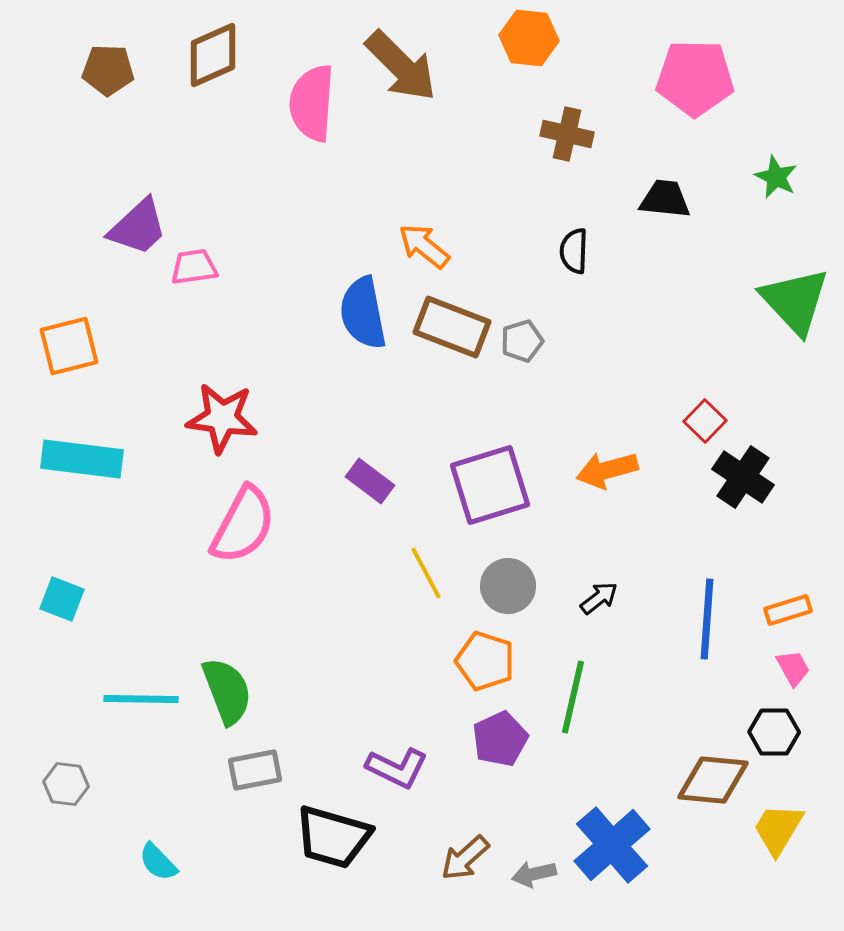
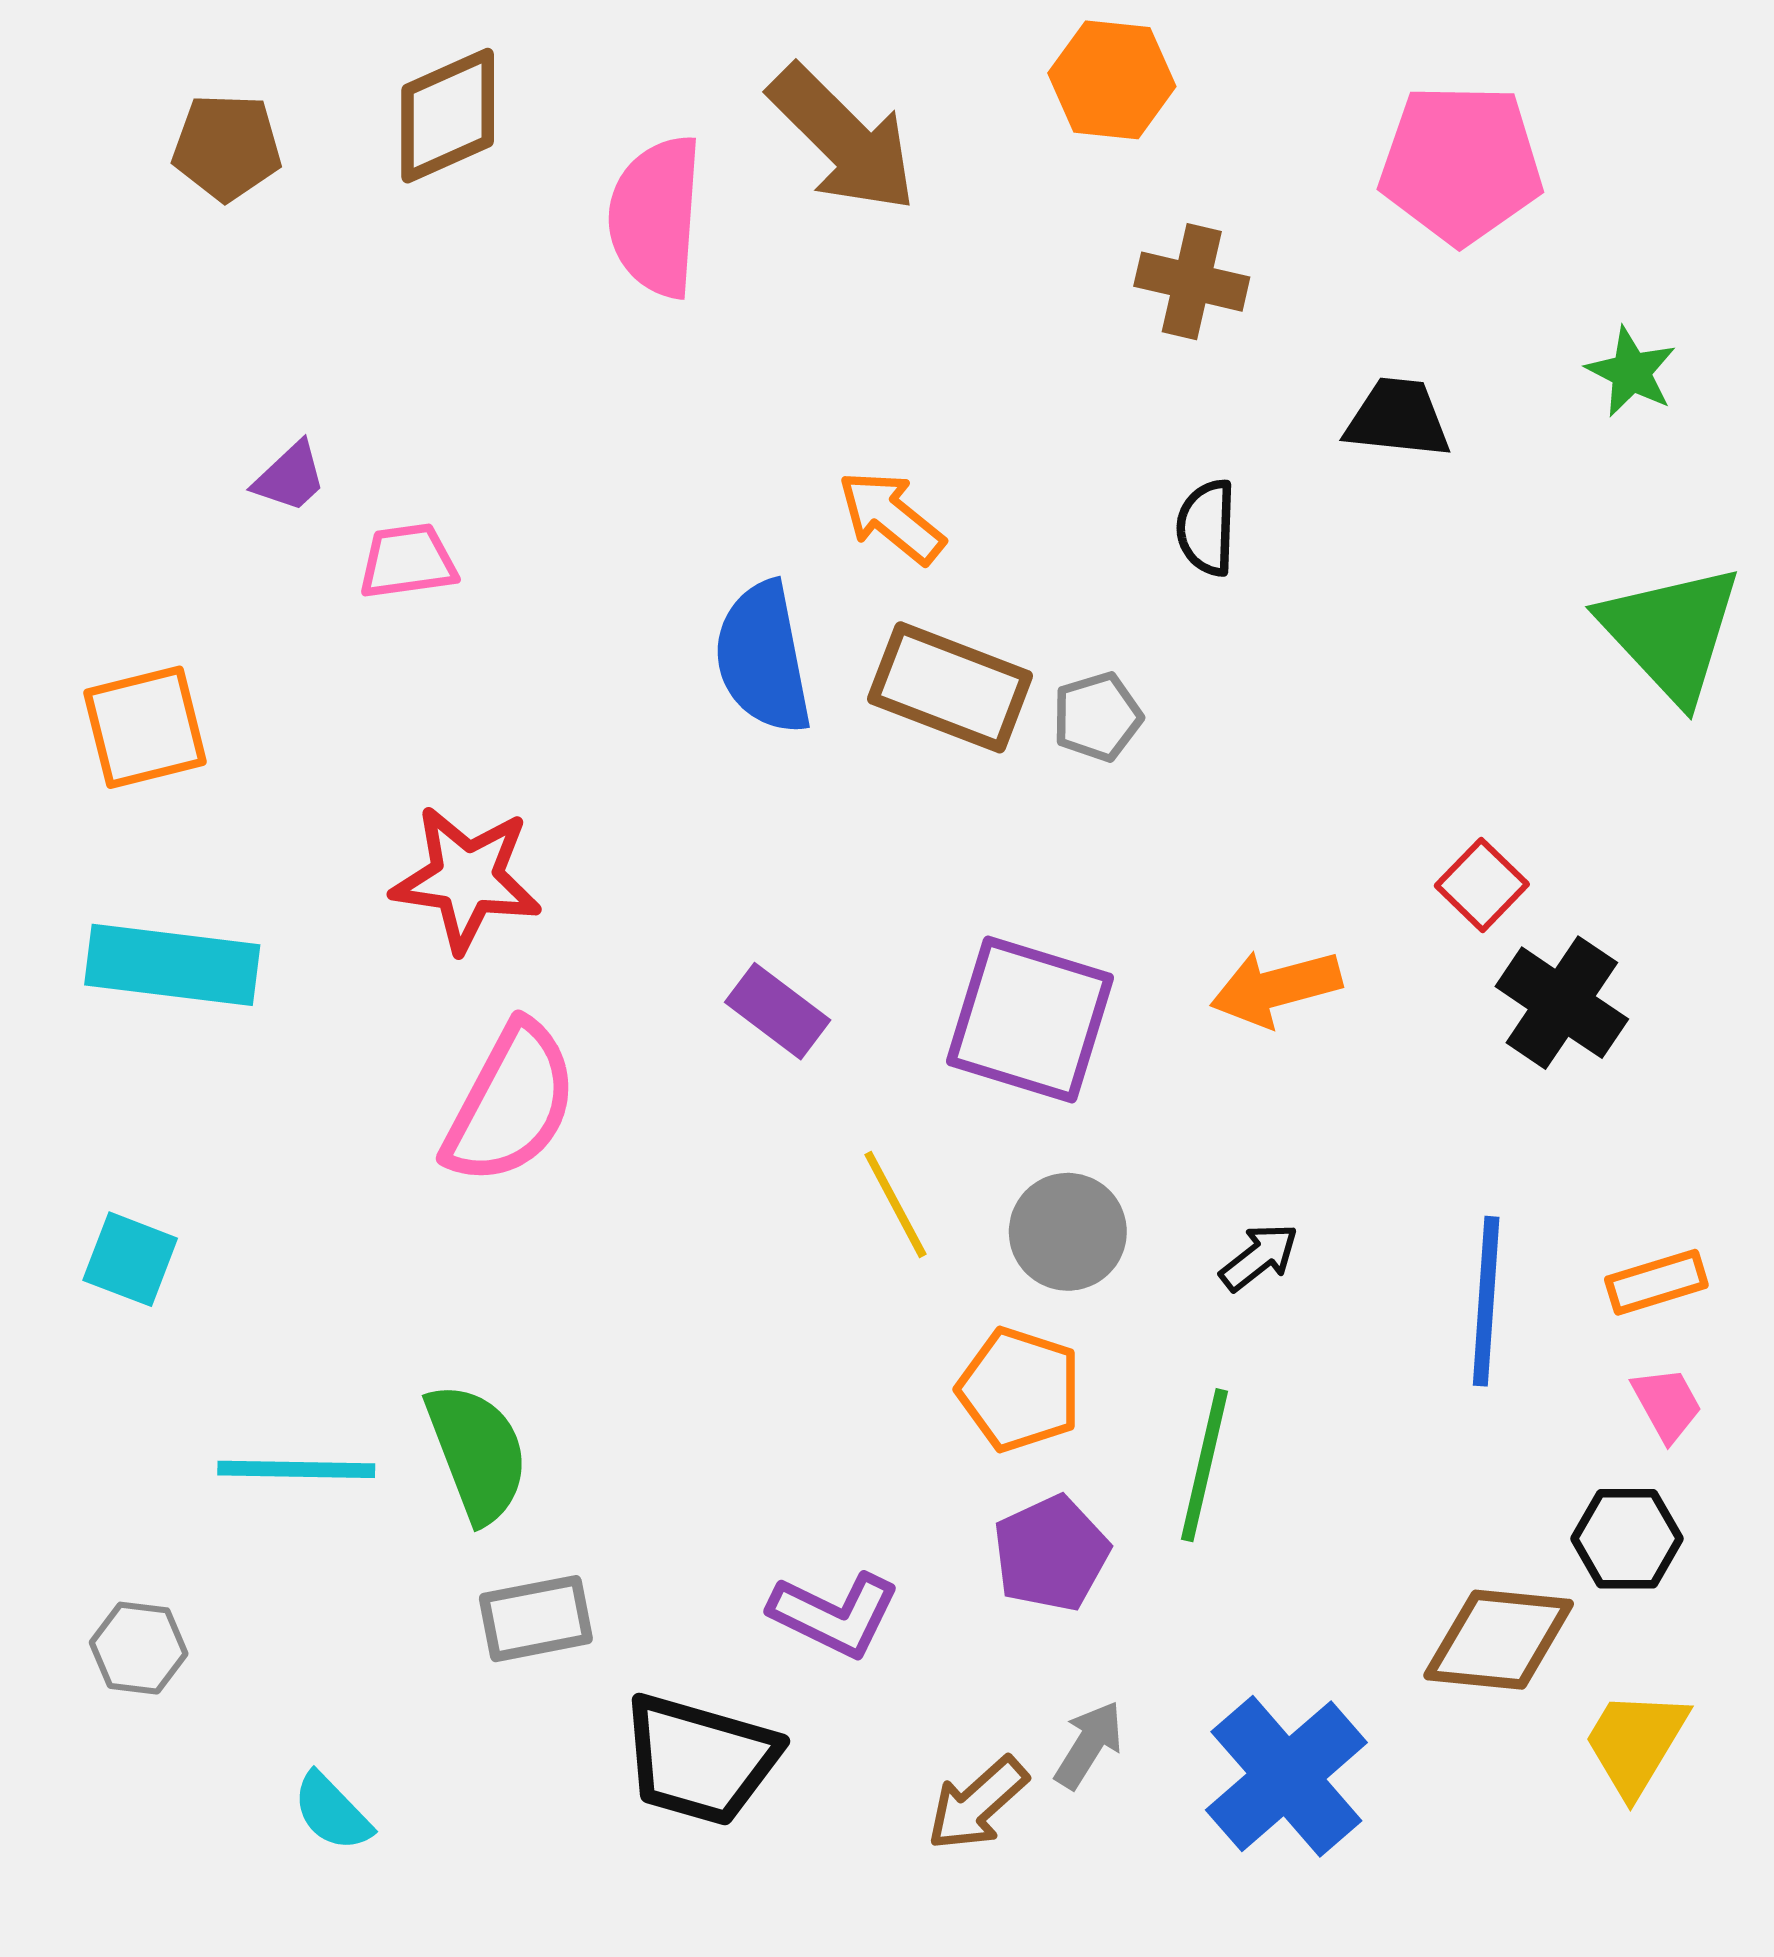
purple trapezoid: (138, 227) -> (290, 477), size x0.6
purple square: (490, 485) -> (1030, 1019), turned 34
gray arrow: (534, 874) -> (1089, 1745), moved, turned 135

